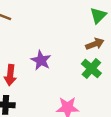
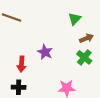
green triangle: (98, 16) -> (75, 19), moved

